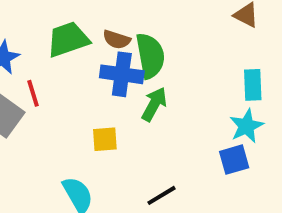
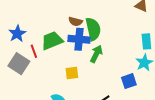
green trapezoid: (68, 39) -> (52, 41), moved
blue square: (234, 160) -> (129, 81), moved

